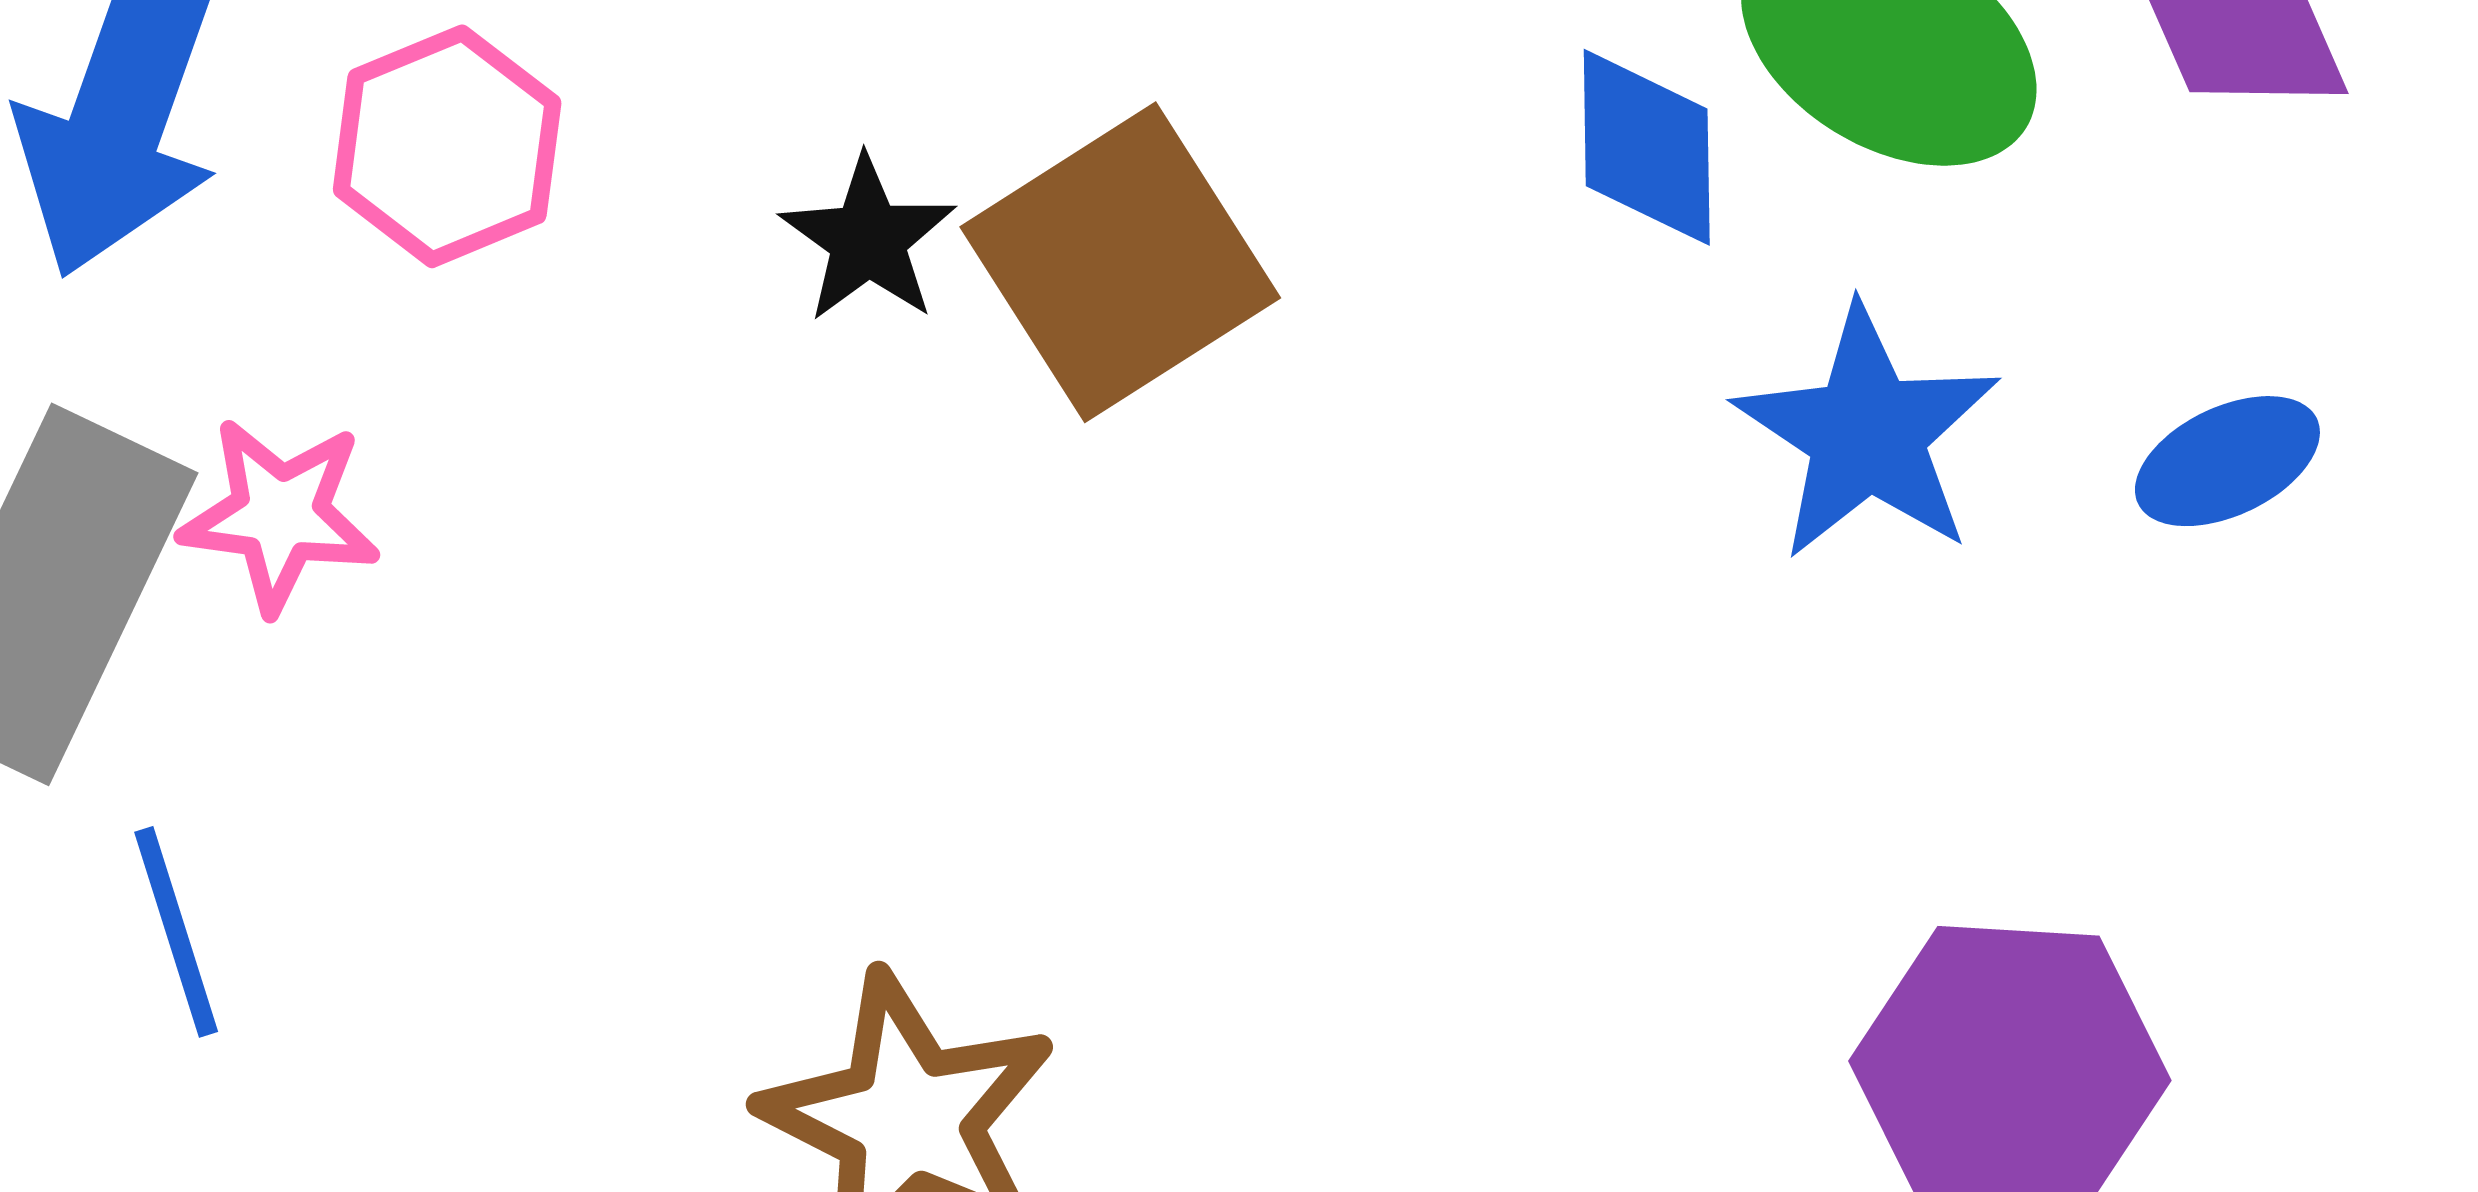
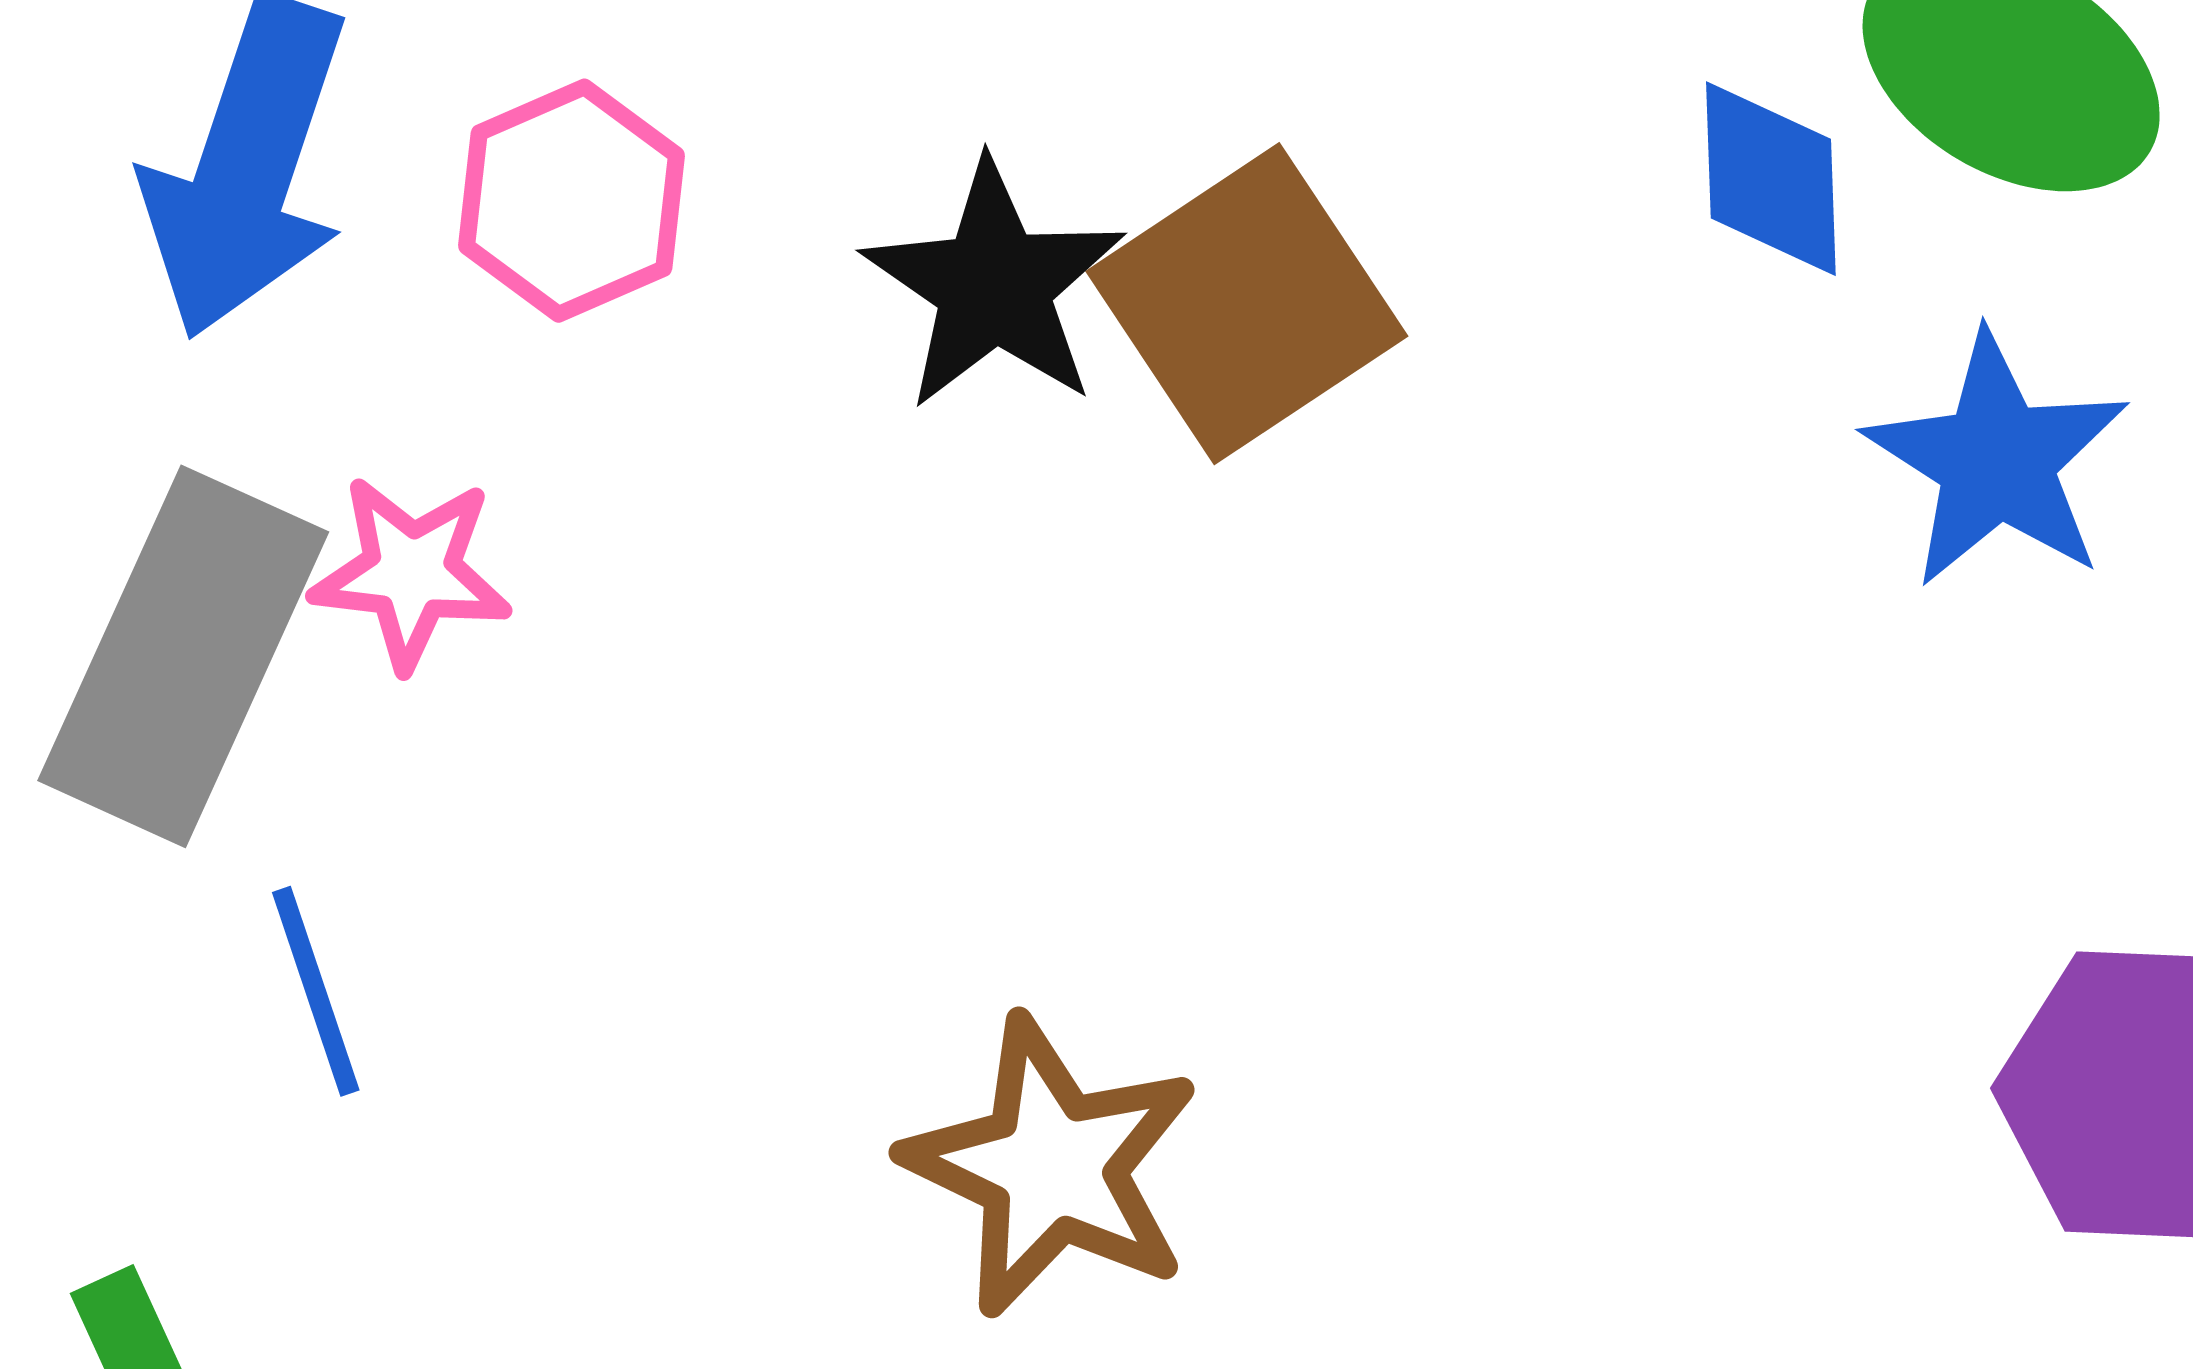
black star: (868, 239) -> (994, 286), size x1.5

